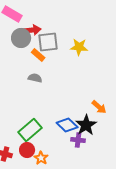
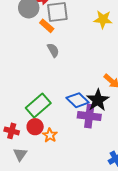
yellow star: (79, 47) -> (103, 19), moved
gray semicircle: (35, 78) -> (53, 50), moved, turned 48
purple cross: (78, 140) -> (89, 116), size x1.5

